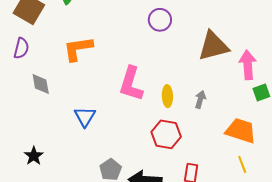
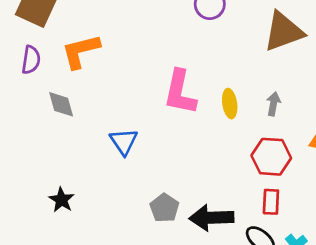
orange L-shape: (78, 49) -> (81, 51), moved
red hexagon: (166, 134) -> (271, 157), moved

